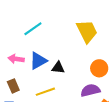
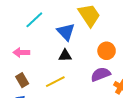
blue triangle: (38, 61) -> (66, 32), moved, turned -36

